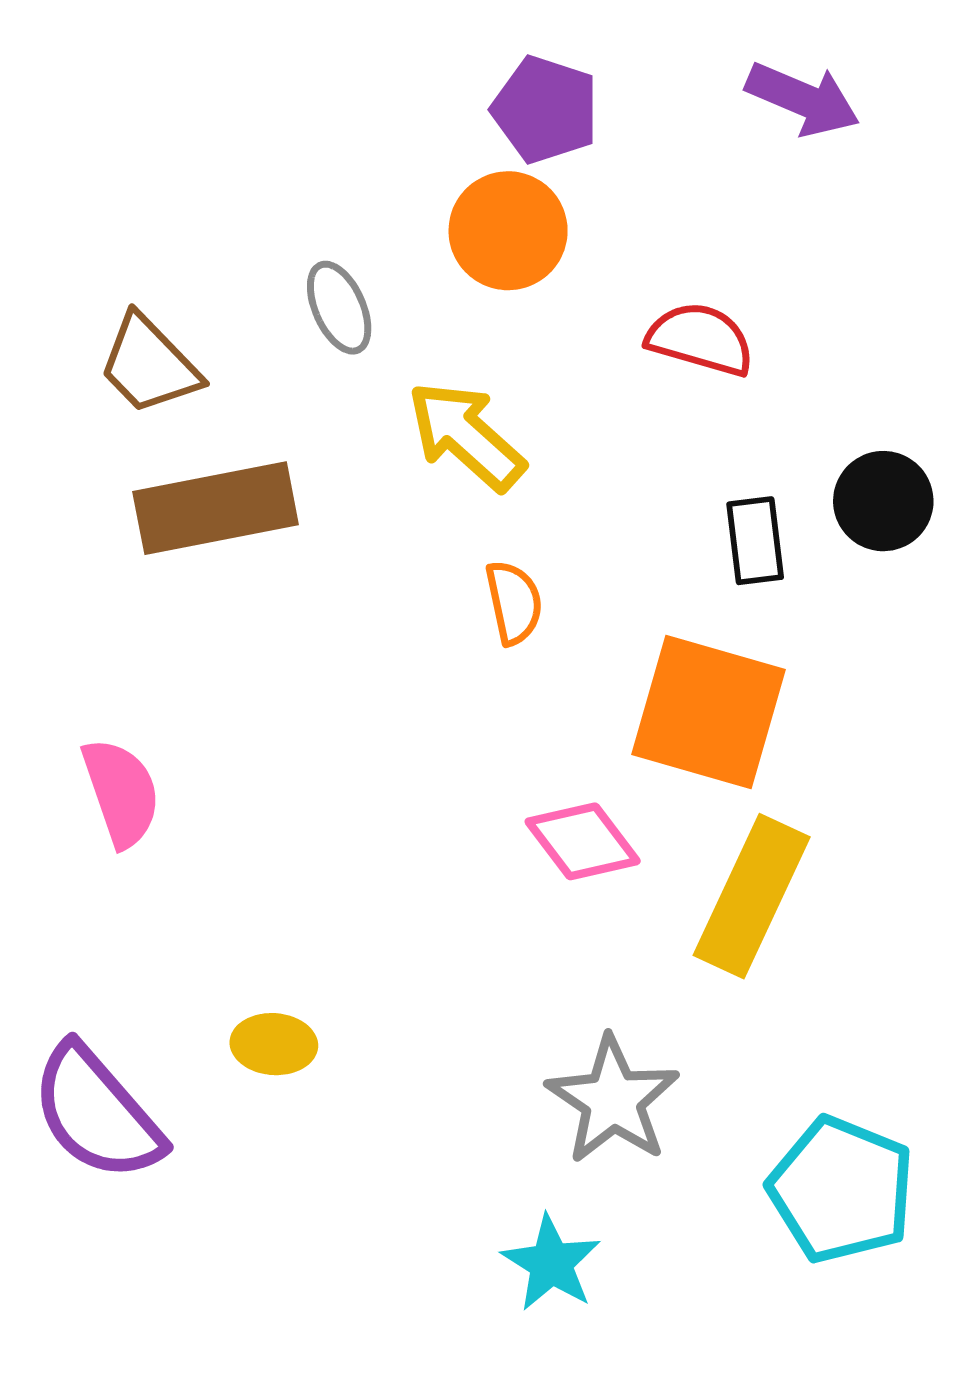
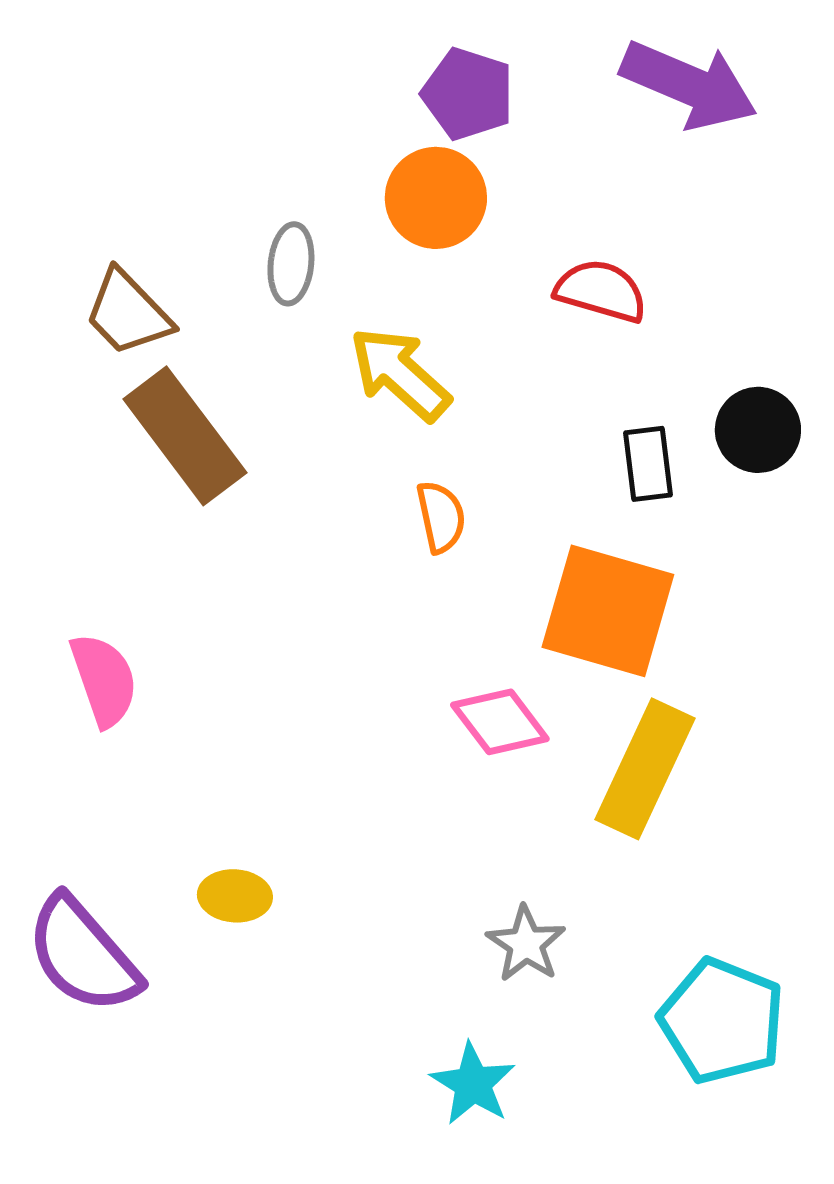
purple arrow: (803, 99) -> (689, 85), size x1.4
gray ellipse: (339, 308) -> (291, 264), turned 30
brown rectangle: (216, 508) -> (185, 436), turned 64
gray star: (613, 1100) -> (526, 944), size x0.7

